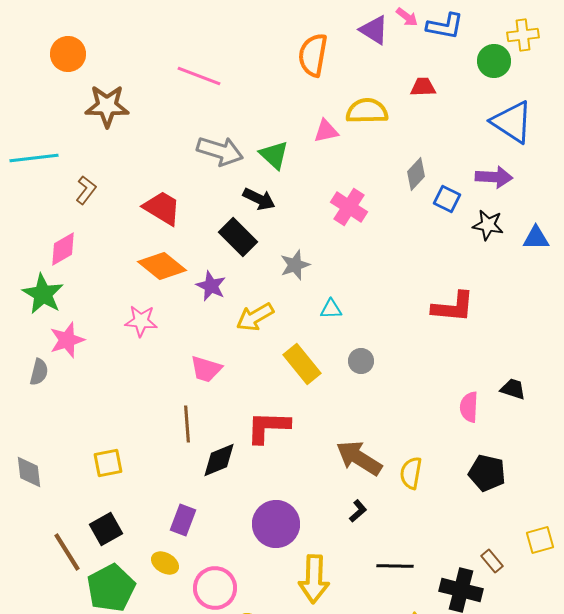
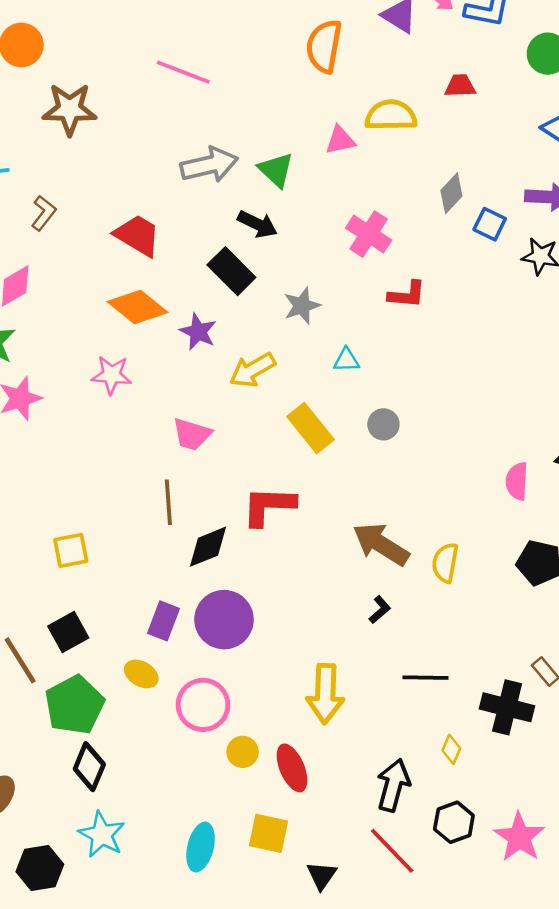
gray arrow: (220, 151) -> (209, 165), turned -30
red L-shape: (453, 307) -> (407, 295), moved, size x0.7
purple circle: (276, 524) -> (224, 620), moved

